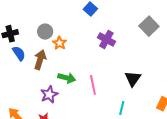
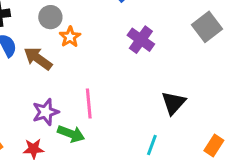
brown arrow: (40, 60) -> (38, 58), turned -78
green arrow: (67, 78) -> (71, 134), moved
pink line: (93, 85) -> (89, 103), moved

